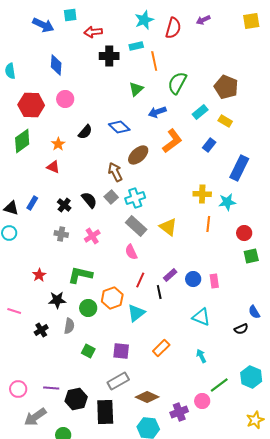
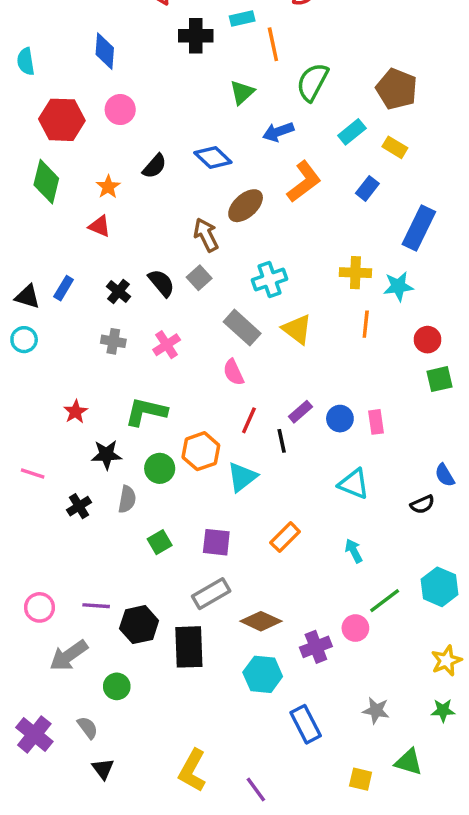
green diamond: (22, 141) -> (46, 182), turned -40
cyan cross: (135, 198) -> (270, 279), moved
green square: (88, 351) -> (160, 542), turned 32

